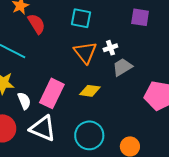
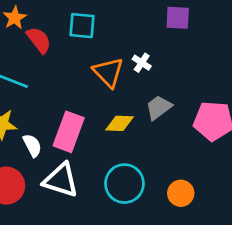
cyan square: (81, 18) -> (82, 26), moved
white cross: (110, 48) -> (142, 63), turned -32
gray trapezoid: (122, 67) -> (159, 107), moved

